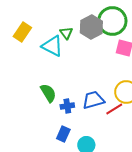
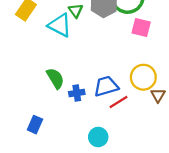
red line: (114, 109) -> (119, 102), moved
blue rectangle: (63, 134) -> (35, 125), moved

